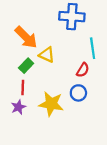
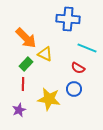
cyan line: (93, 48) -> (87, 48), turned -60
red semicircle: (83, 70) -> (78, 68), turned 88
purple star: (18, 107) -> (19, 110), moved

